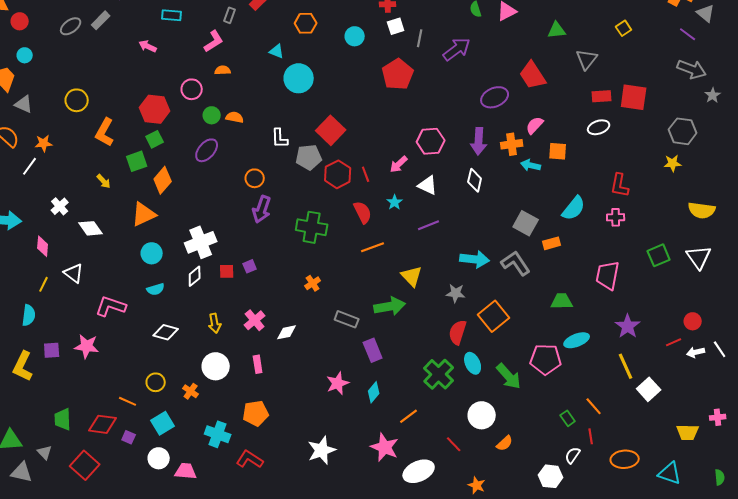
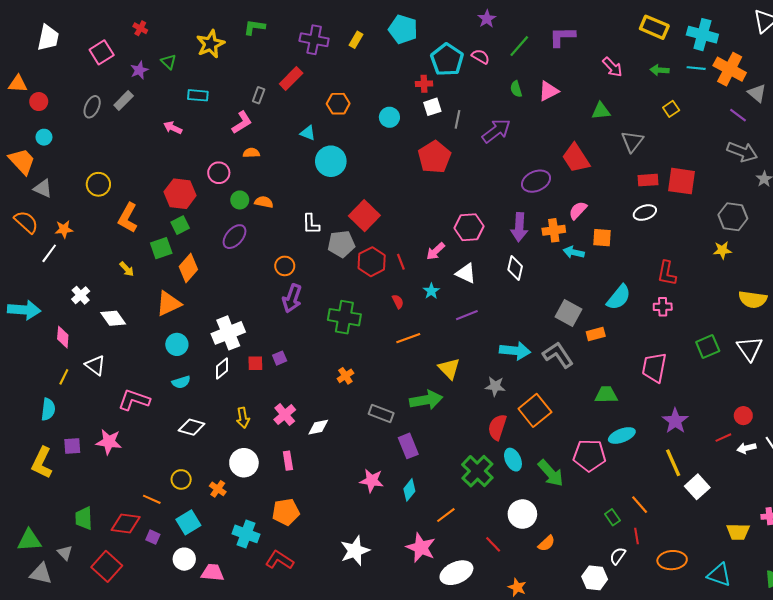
gray ellipse: (71, 26) -> (92, 107), turned -30
red semicircle: (363, 212) -> (398, 302), size x0.6
pink star: (338, 383) -> (372, 481), turned 30

